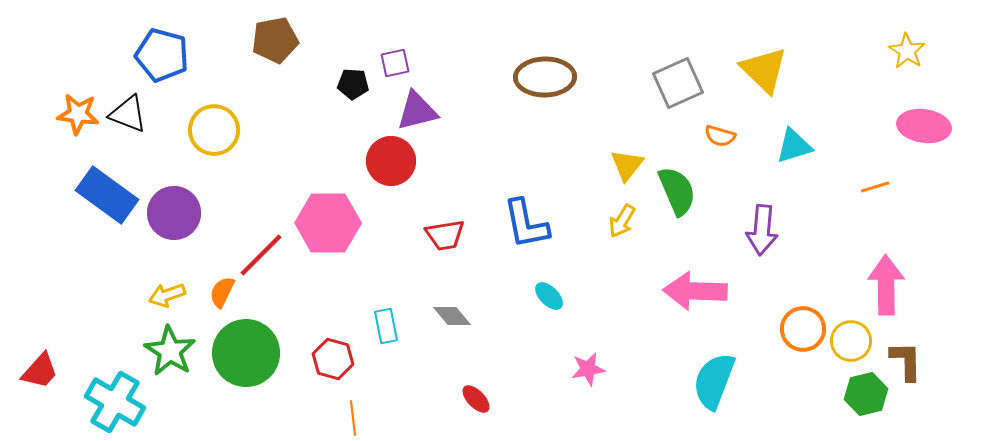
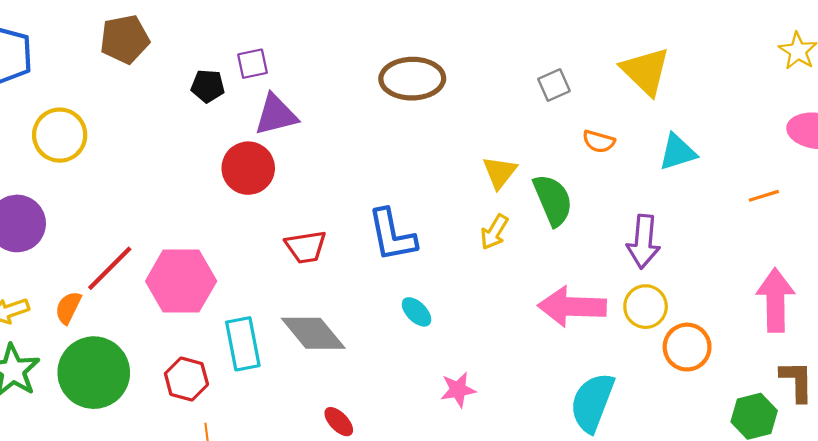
gray square: (678, 83) -> (554, 85), size x0.6
pink hexagon: (328, 223) -> (181, 281), moved
gray diamond: (452, 316) -> (313, 333), size x1.6
cyan rectangle: (386, 326) -> (243, 344), size x1.4
yellow circle: (851, 341) -> (646, 307), moved

